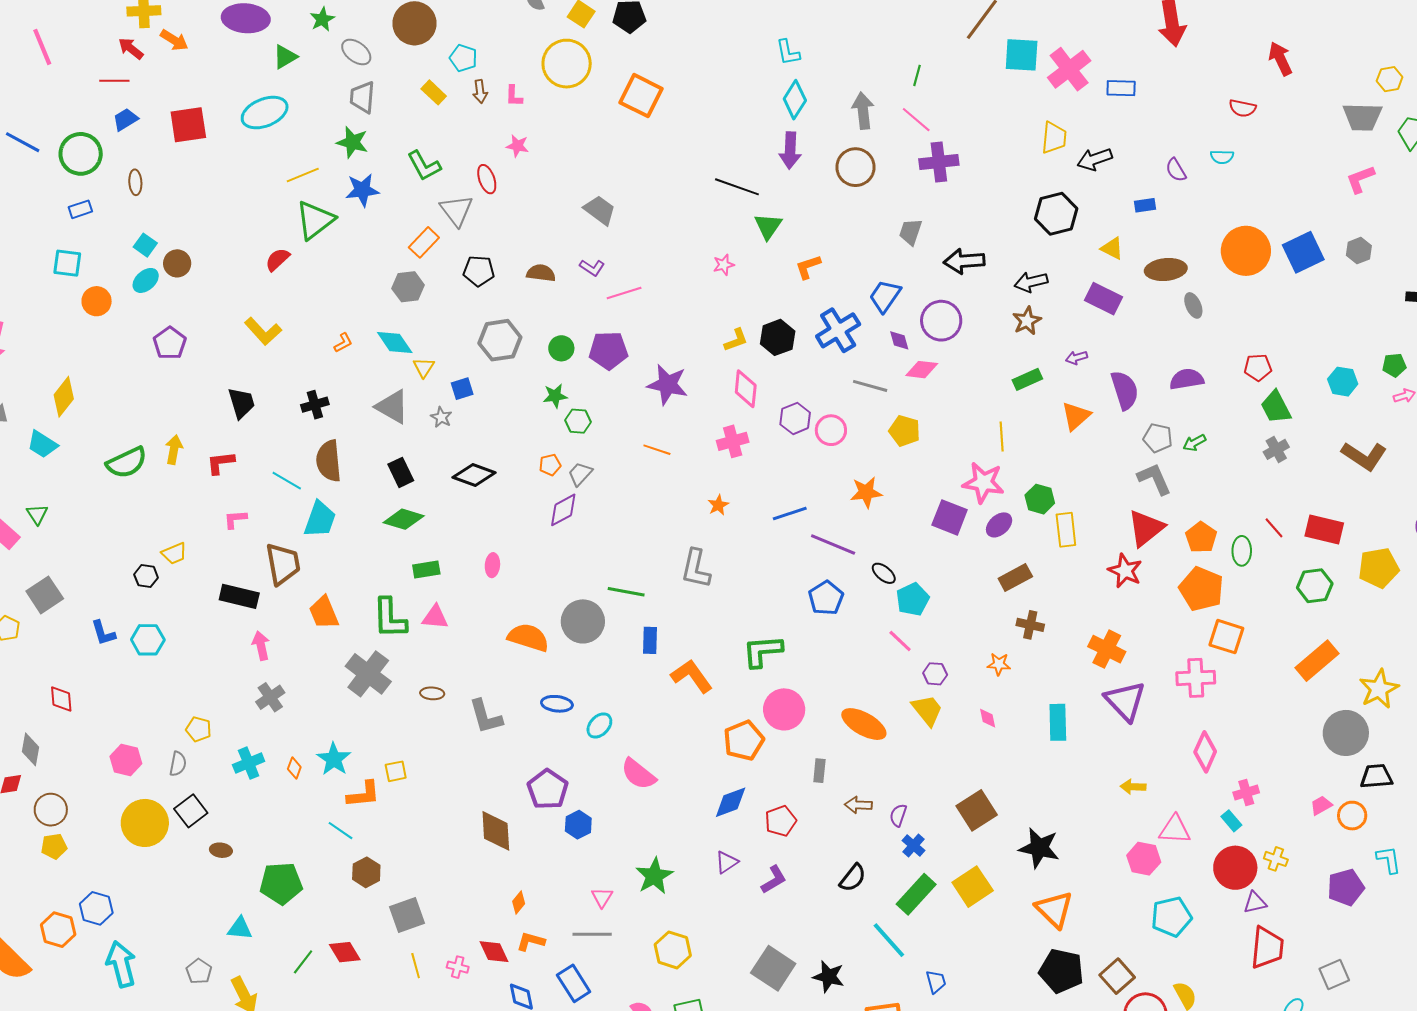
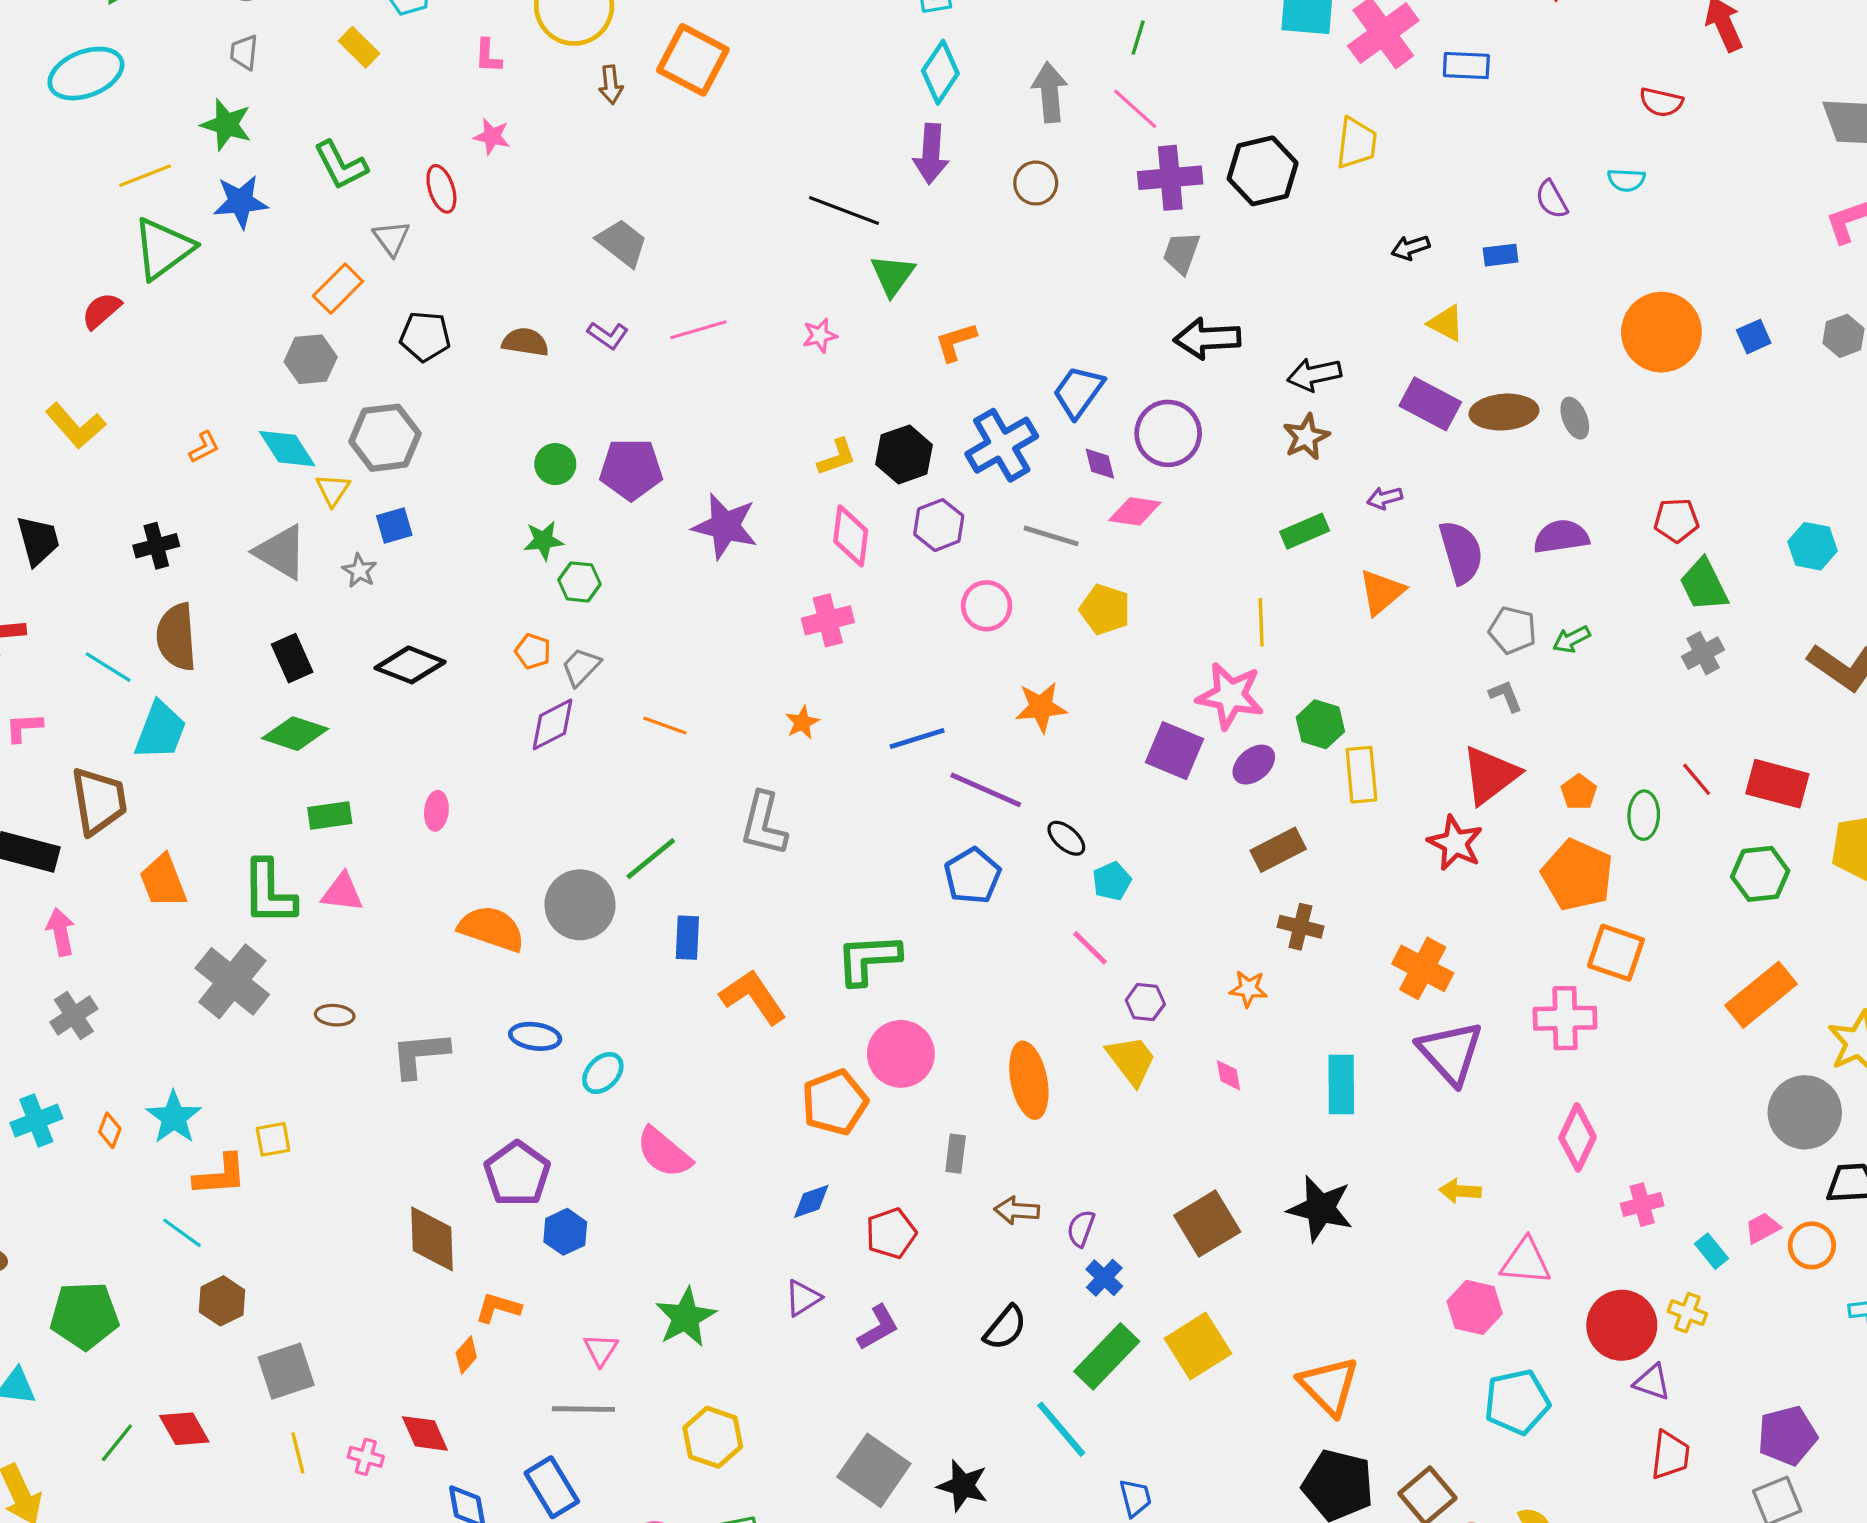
brown arrow: (480, 92) -> (611, 85), moved
gray trapezoid: (362, 97) -> (244, 52), size x0.7
black arrow: (1095, 159) -> (1410, 248), moved, size x0.7
brown circle: (856, 167) -> (1036, 183), size x0.7
gray triangle: (456, 210) -> (391, 238), size x0.7
black hexagon: (1056, 214) -> (1263, 171), moved
gray trapezoid: (911, 232) -> (1181, 253), moved
blue square: (1303, 252) -> (1754, 337), size x0.5
brown ellipse: (1166, 270) -> (1504, 412), moved
pink line: (624, 293) -> (698, 330), moved
gray hexagon: (500, 340) -> (385, 438), moved
purple hexagon: (795, 418) -> (939, 525), moved
orange line: (657, 450) -> (665, 726), moved
orange pentagon: (550, 465) -> (533, 651), turned 30
gray L-shape: (1154, 479) -> (1506, 696), size x0.6
orange pentagon: (1201, 537) -> (1579, 792), size x0.7
green line: (626, 592) -> (651, 859), turned -51
cyan pentagon: (913, 599) -> (1112, 881), size x0.7
gray L-shape: (486, 717) -> (420, 1054), turned 99
orange ellipse: (864, 724) -> (1029, 1080), turned 48
blue diamond: (731, 802) -> (811, 1201), size x0.7
cyan rectangle: (1231, 821) -> (1712, 1251), moved
black star: (1039, 848) -> (1320, 1208), moved
purple pentagon: (1346, 887) -> (1787, 1436), moved
purple triangle: (1255, 903) -> (1652, 1382), turned 30
orange L-shape: (531, 941) -> (498, 1308), moved
red trapezoid: (1267, 948) -> (1670, 1455), size x0.7

